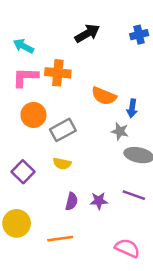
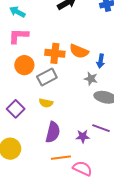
orange cross: (58, 73) -> (55, 53), moved
purple semicircle: (72, 201) -> (53, 132), size x1.5
purple star: (99, 201) -> (83, 136), moved
orange line: (60, 239) -> (61, 158), moved
pink semicircle: (127, 248) -> (82, 168), moved

